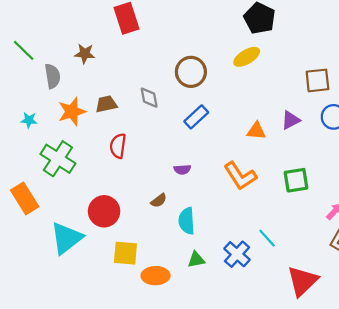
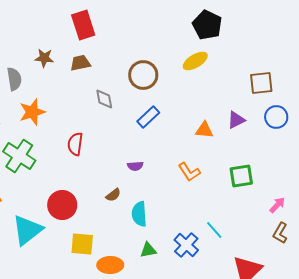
brown trapezoid: (106, 104) -> (80, 63), moved
orange L-shape: (240, 176) -> (189, 172), size x0.7

